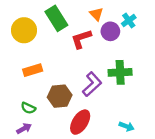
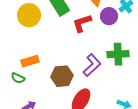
orange rectangle: (33, 70) -> (30, 61), moved
green semicircle: (28, 108) -> (18, 78), moved

